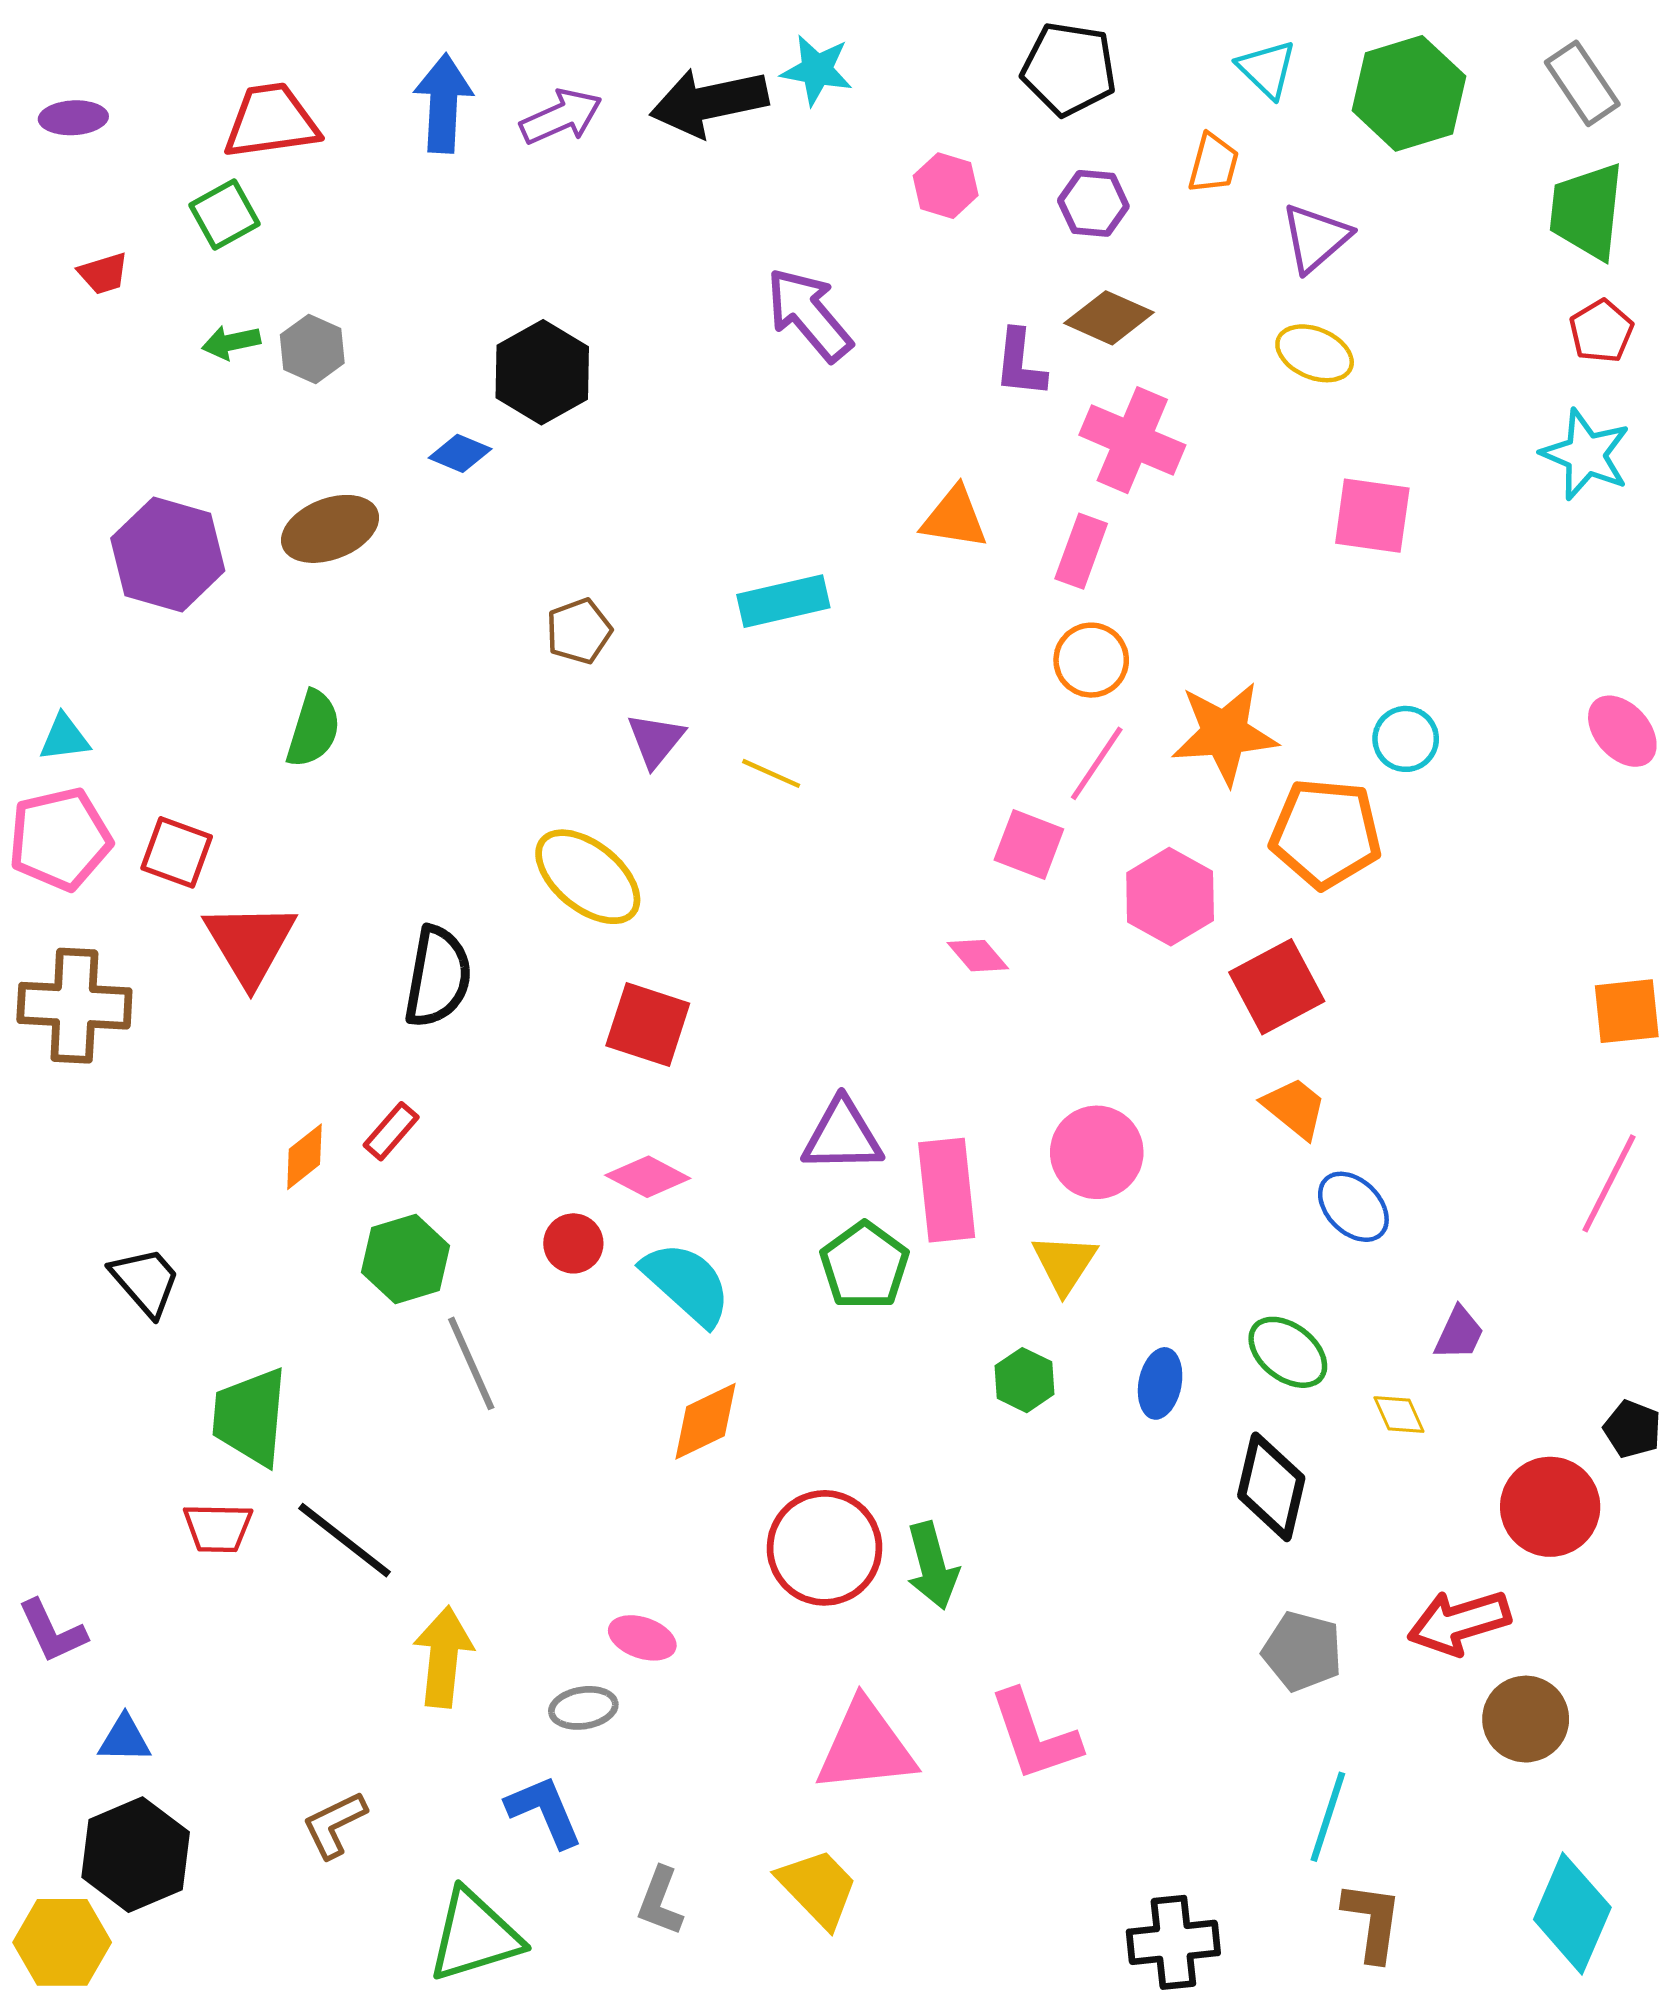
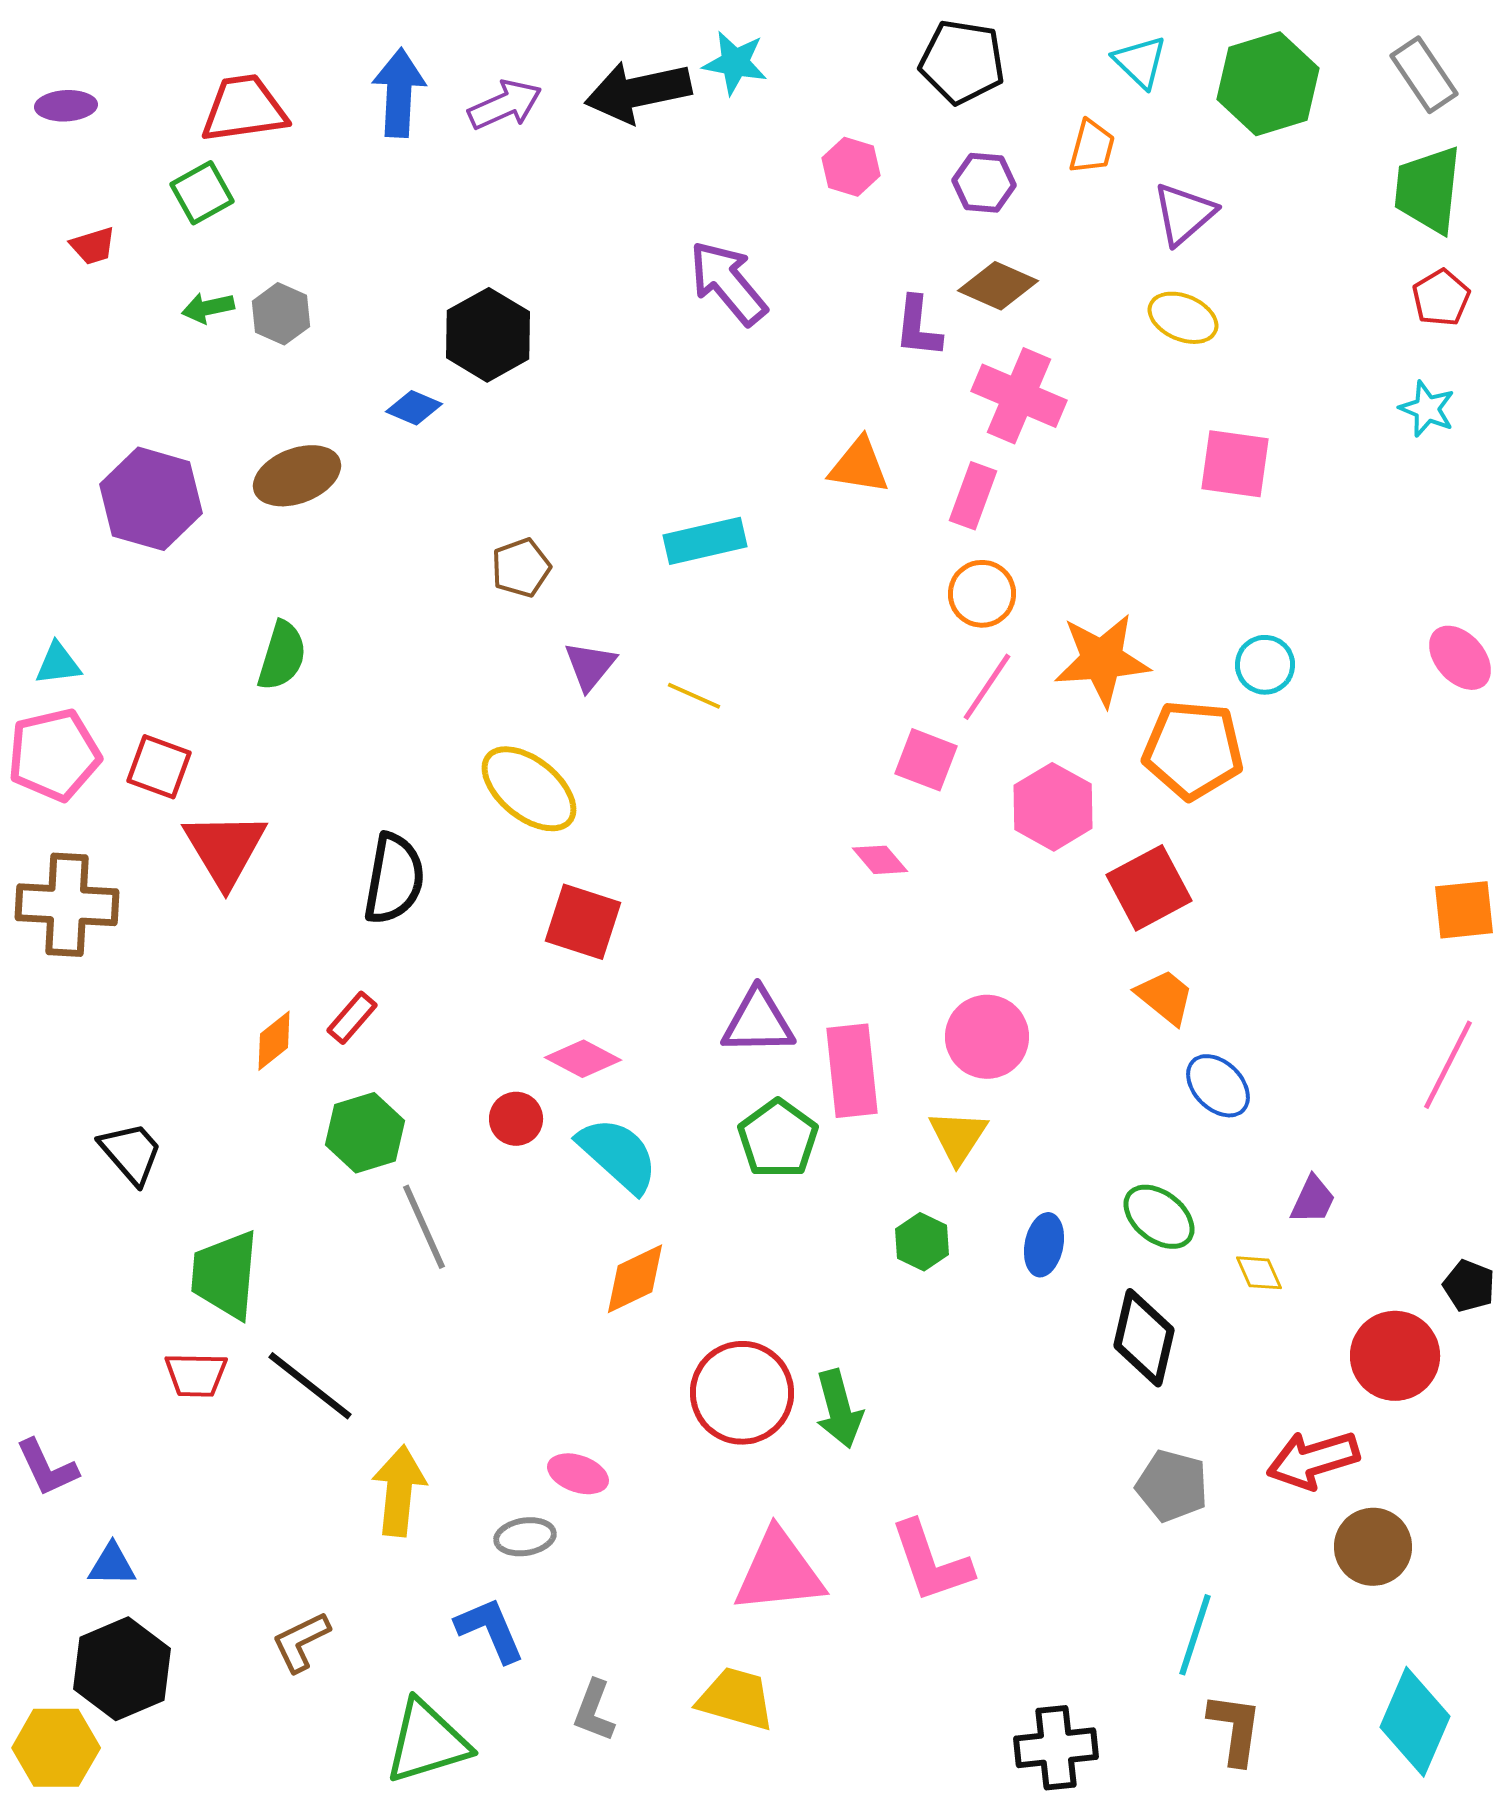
cyan star: (1586, 454) -> (1427, 409), size x0.7
yellow trapezoid: (818, 1888) -> (736, 1699), turned -30

